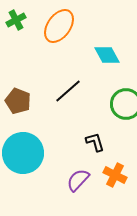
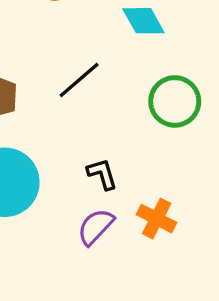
black L-shape: (95, 142) -> (102, 174), moved

